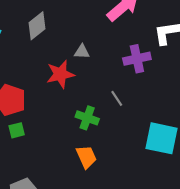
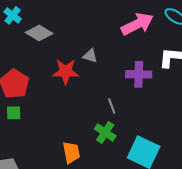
gray diamond: (37, 26) -> (39, 33), moved, turned 56
green cross: (87, 118) -> (105, 132), moved

